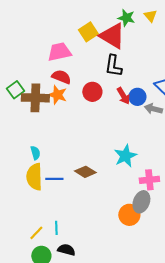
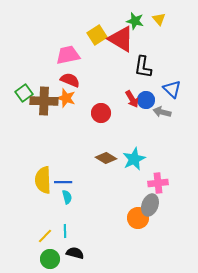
black L-shape: (113, 66) -> (143, 67), moved
red circle: (92, 92) -> (101, 113), moved
cyan semicircle: (35, 153) -> (67, 197), moved
brown diamond: (85, 172) -> (106, 158), moved

